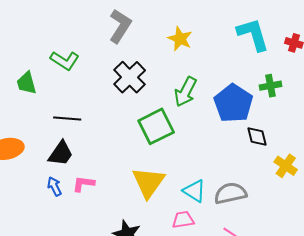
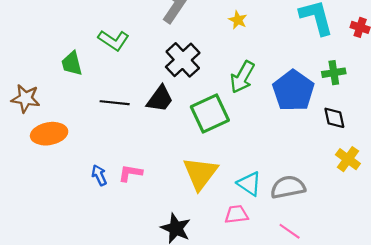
yellow star: (180, 39) -> (238, 20), size x0.7
black diamond: (257, 137) -> (334, 118), moved
black trapezoid: (61, 153) -> (160, 99), moved

